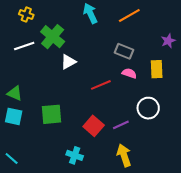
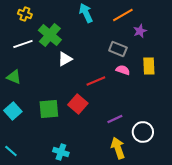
purple star: (168, 41) -> (140, 31), moved
green triangle: (15, 93) -> (14, 77), moved
white circle: (148, 108) -> (143, 132), moved
cyan square: (14, 116) -> (13, 111), turned 36
red square: (94, 126) -> (78, 104), moved
cyan cross: (75, 155) -> (61, 152), moved

